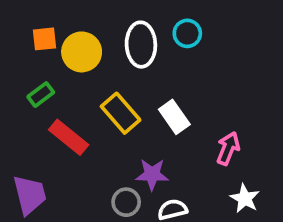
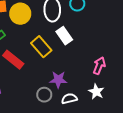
white rectangle: (174, 117) -> (64, 36), moved
white star: (245, 198) -> (96, 92), moved

